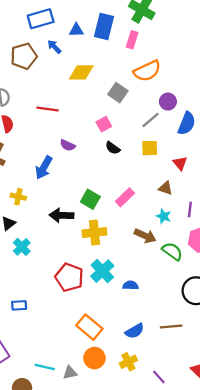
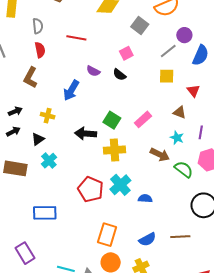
black semicircle: (113, 148) -> (119, 75), moved
blue rectangle: (19, 305) -> (45, 213), size x1.6
orange rectangle: (89, 327) -> (107, 235), turned 65

